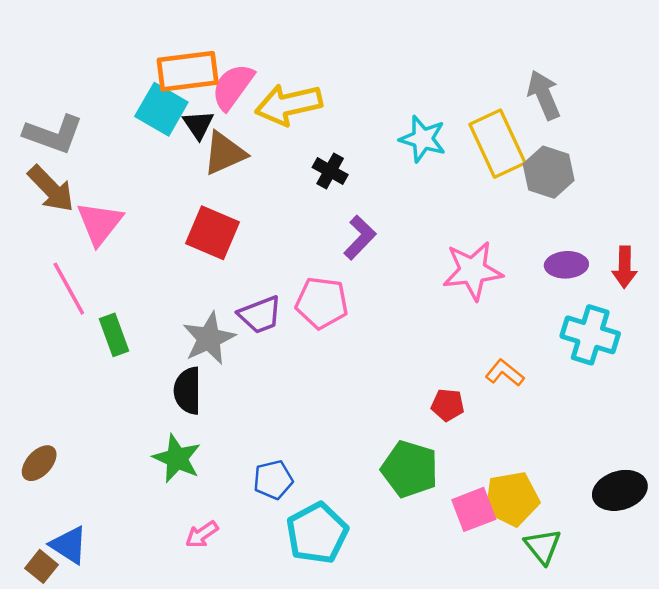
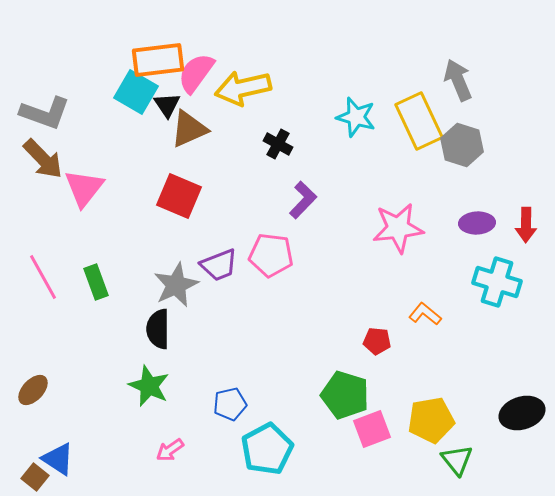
pink line: (69, 289) -> (43, 277), moved
pink square: (474, 509) -> (372, 429), moved

